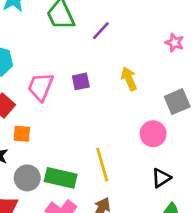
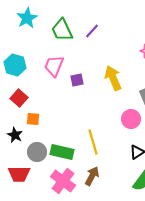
purple line: (101, 31) -> (92, 31), moved
yellow arrow: (129, 79) -> (113, 78), size x1.4
pink trapezoid: (41, 87) -> (54, 66), moved

